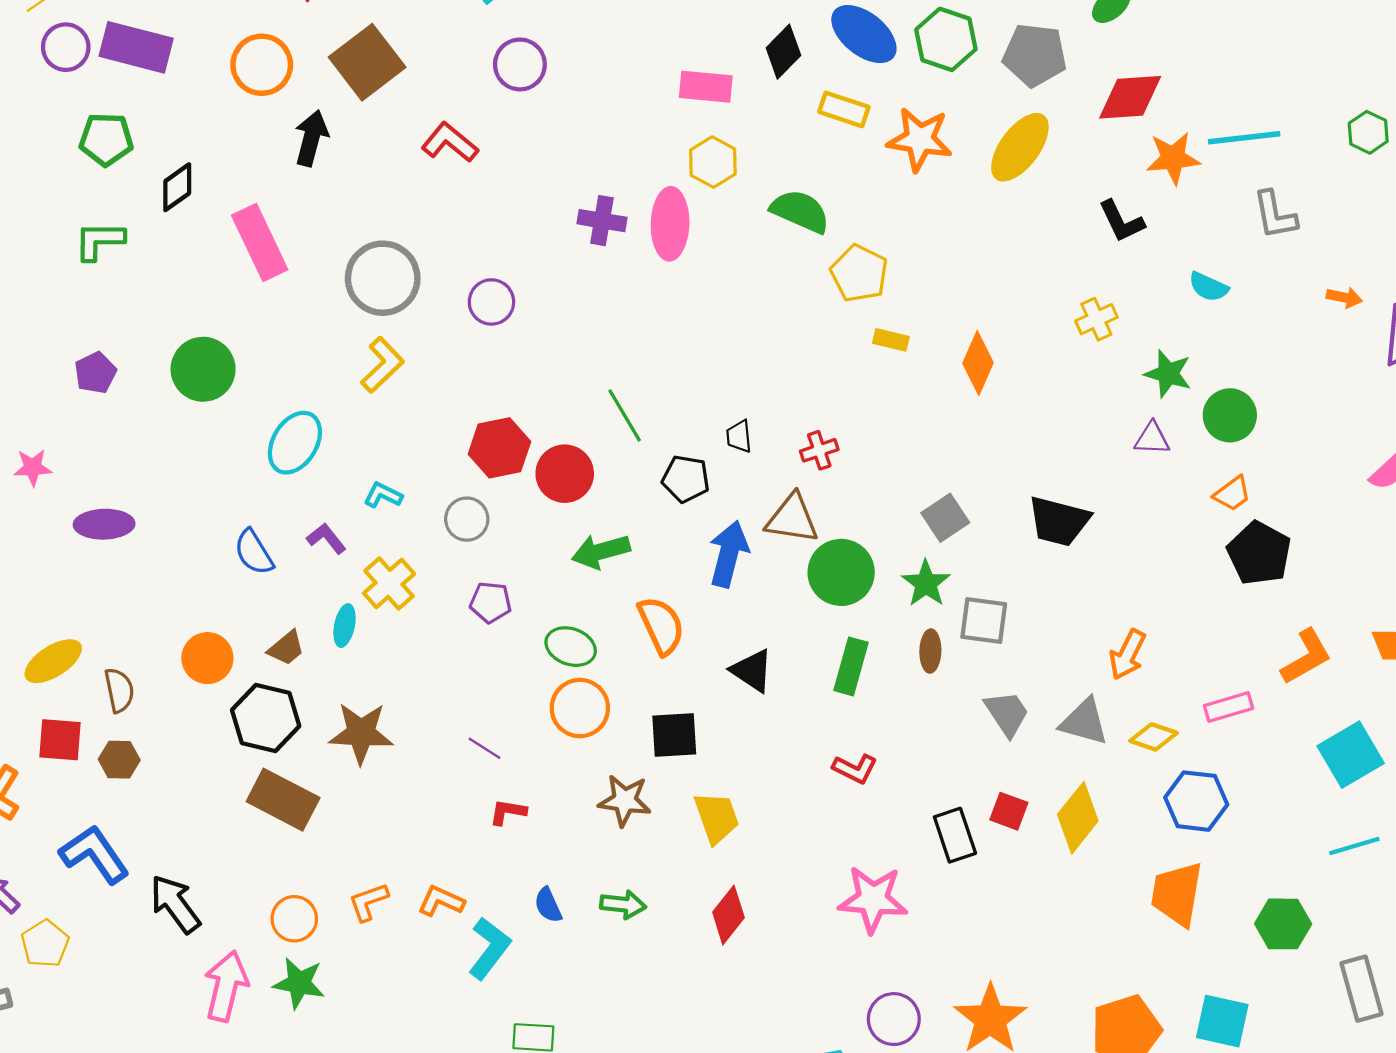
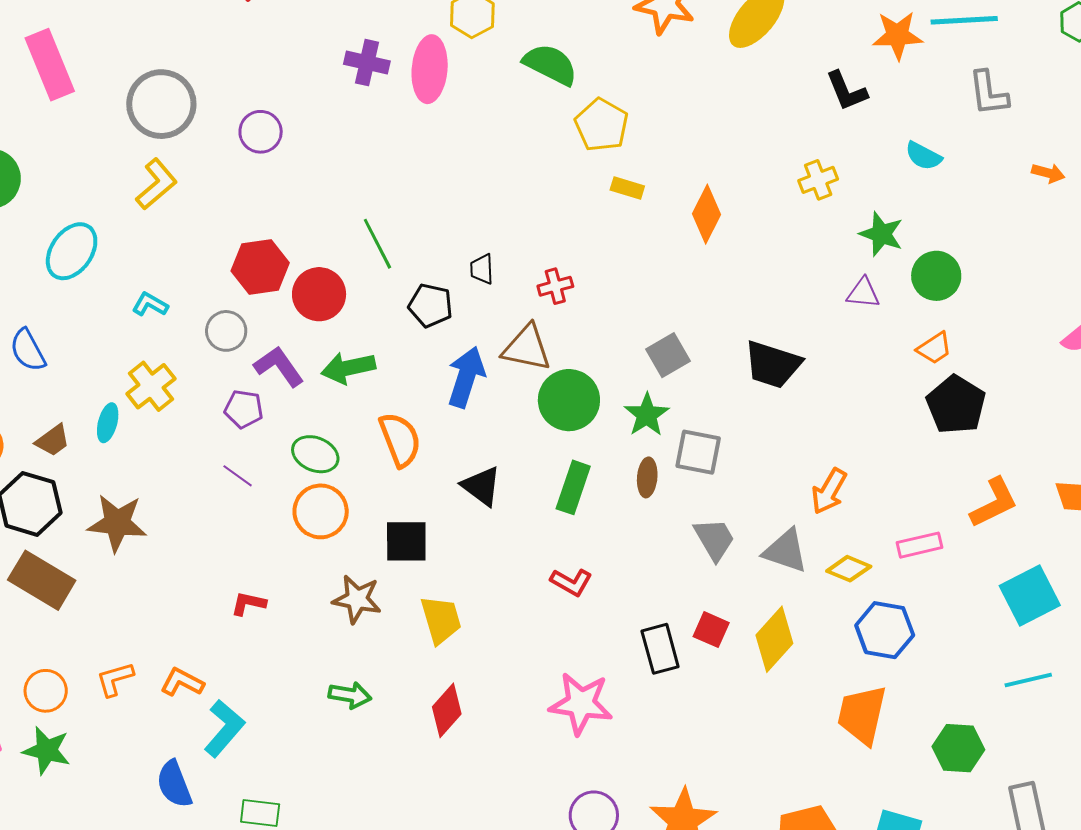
purple L-shape: (326, 538) -> (279, 366), moved, size x1.4
purple line: (485, 748) -> (238, 476), moved
blue semicircle: (548, 905) -> (174, 784), moved, size x1.4

